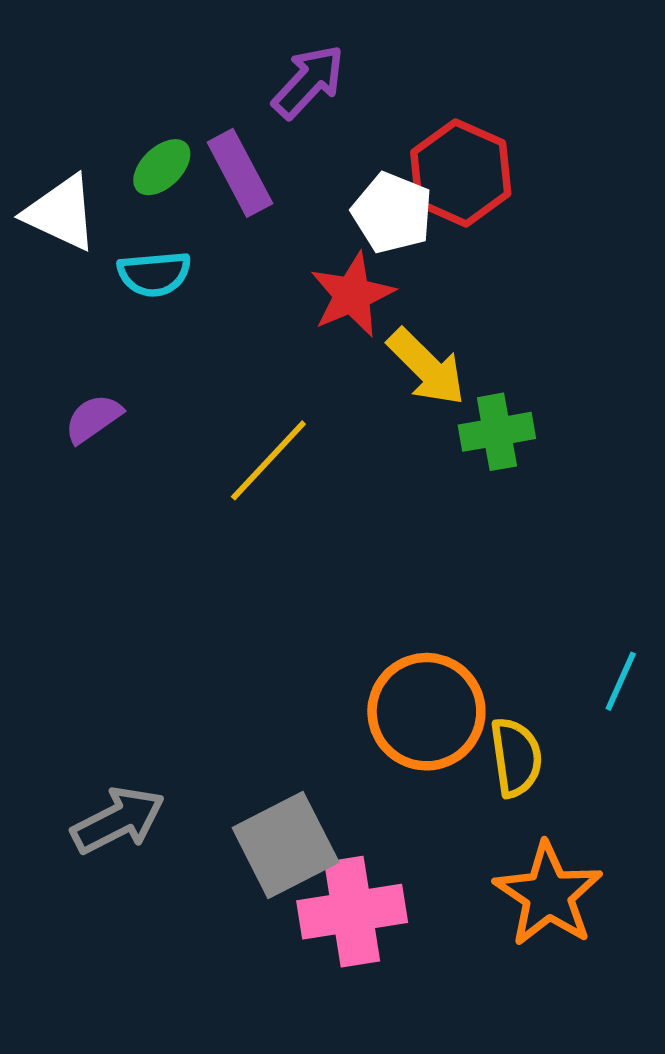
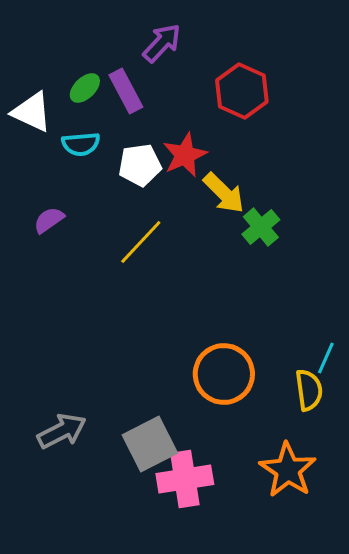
white pentagon: (392, 213) -> (140, 165), moved, turned -30
green cross: (497, 432) -> (261, 227), turned -30
yellow semicircle: (516, 757) -> (309, 390), moved

